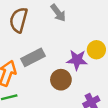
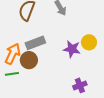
brown circle: (61, 80) -> (29, 60), moved

